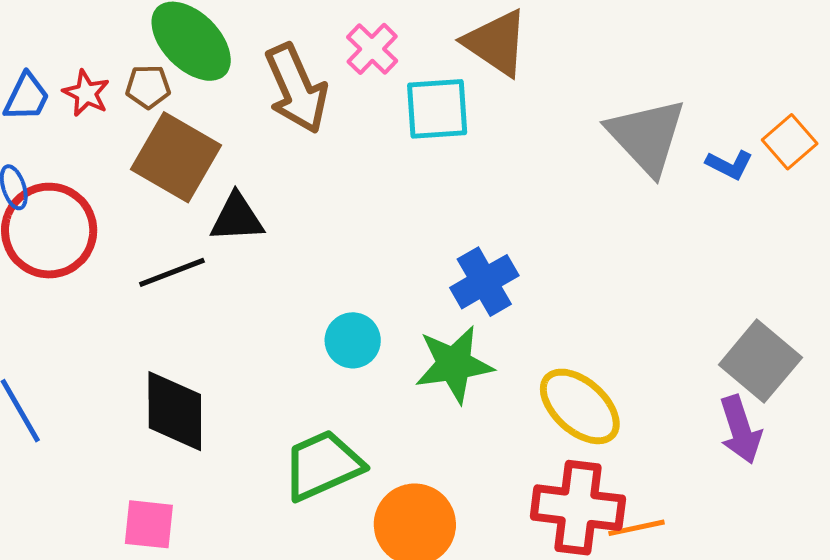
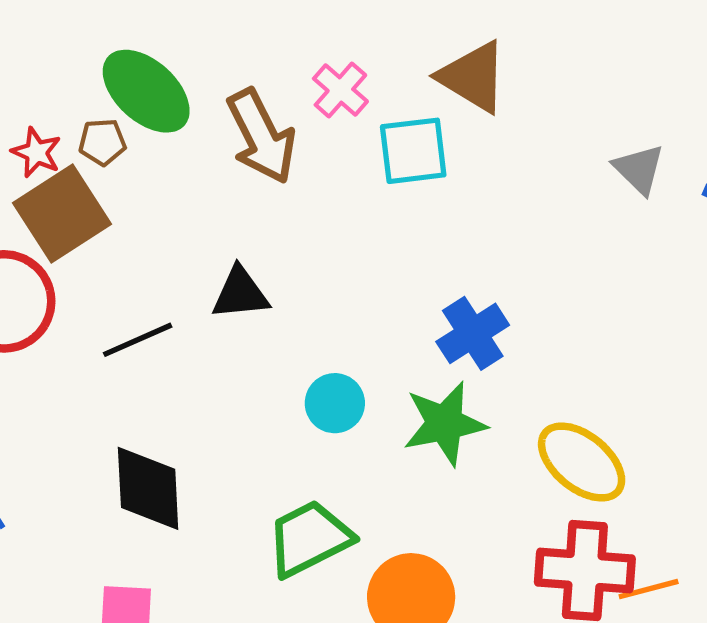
gray triangle: (647, 136) -> (639, 169), size x0.6
brown square: (176, 157) -> (62, 213), moved, turned 30
black triangle: (237, 218) -> (240, 293), moved

